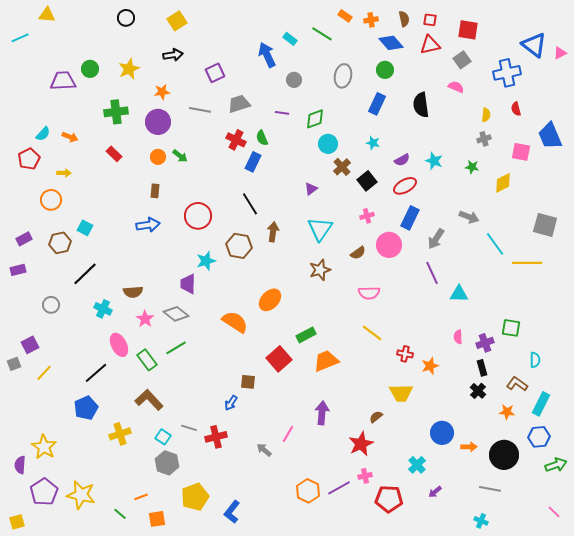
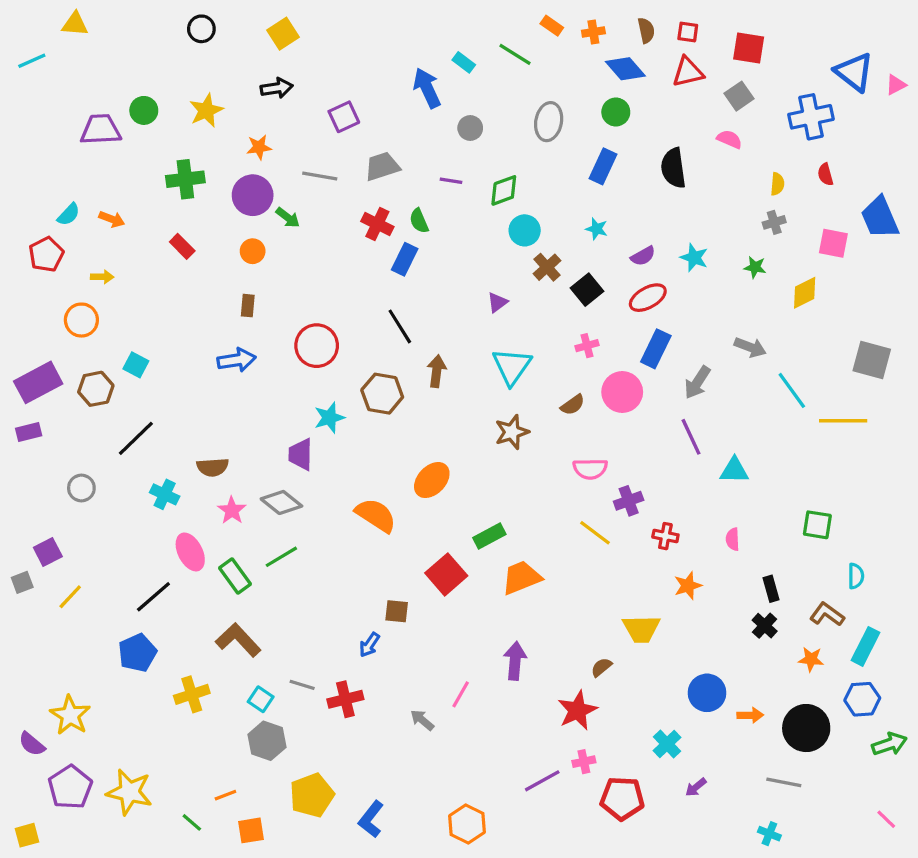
green arrow: (180, 156) -> (288, 218), moved
purple rectangle: (24, 239) -> (38, 382), size x1.8
purple cross: (485, 343) -> (629, 501), moved
red cross: (405, 354) -> (665, 536), moved
purple semicircle: (20, 465) -> (32, 744), turned -54
orange hexagon: (308, 491) -> (467, 824), moved

